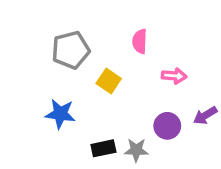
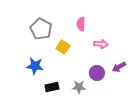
gray pentagon: (71, 50) -> (41, 29), turned -30
black rectangle: (103, 148) -> (52, 87), moved

